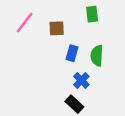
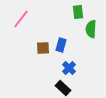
brown square: (57, 28) -> (43, 48), moved
green semicircle: (97, 56) -> (91, 29), moved

